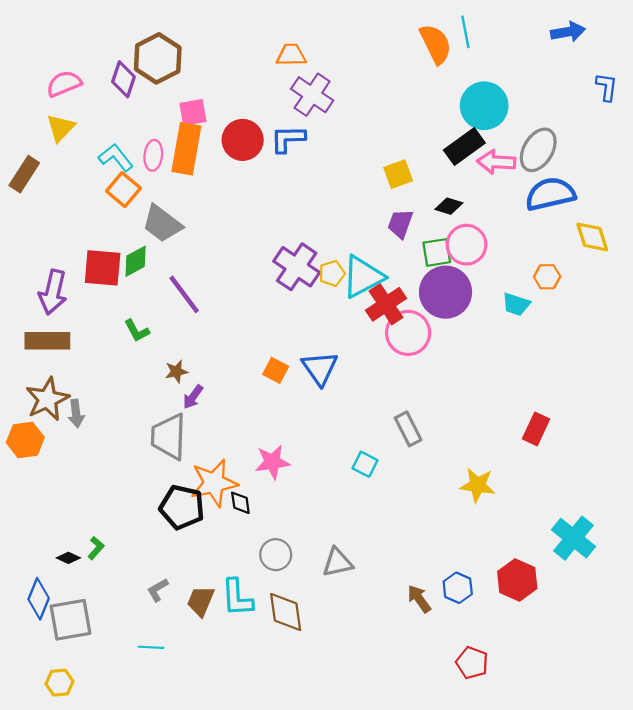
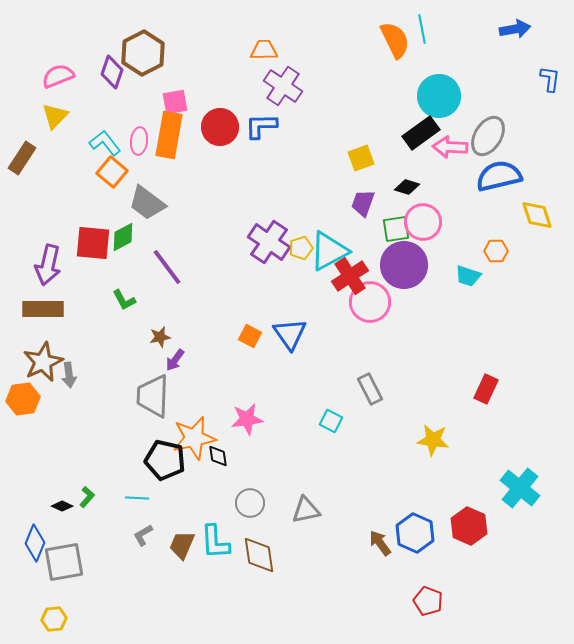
blue hexagon: (458, 588) -> (415, 533), size x1.4
cyan line: (151, 647) -> (137, 498), moved

